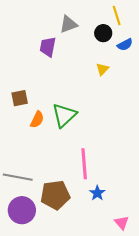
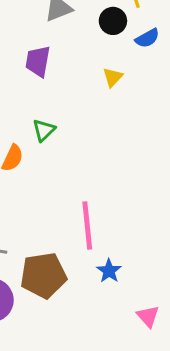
purple trapezoid: (48, 47) -> (38, 61), moved
green triangle: (64, 115) -> (44, 130), moved, size x0.6

